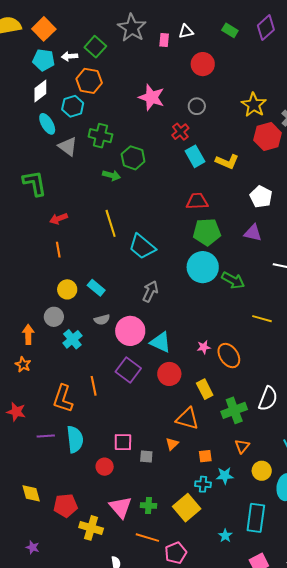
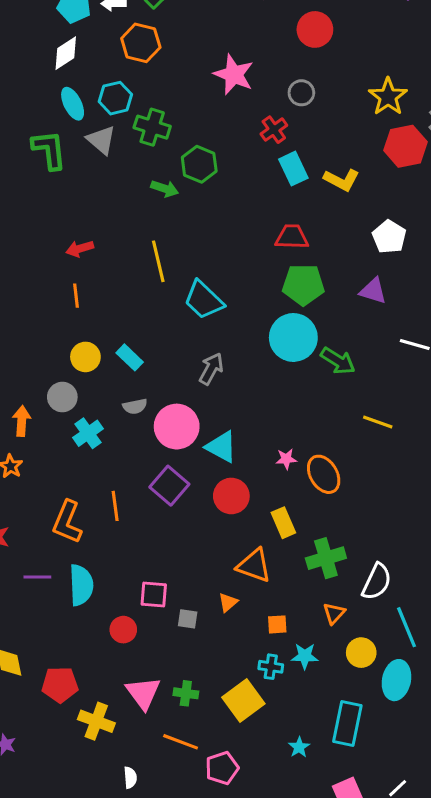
cyan hexagon: (73, 106) -> (115, 98), moved
green L-shape: (35, 183) -> (49, 150), moved
white semicircle: (268, 399) -> (377, 582), moved

